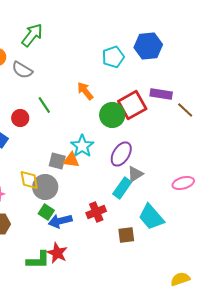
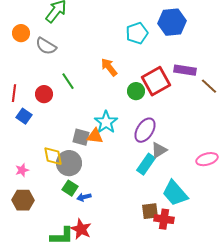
green circle: (112, 115) -> (136, 91), size x0.7
red cross: (96, 212) -> (164, 219), moved, turned 30
blue arrow: (60, 221) -> (84, 197), size x0.6

